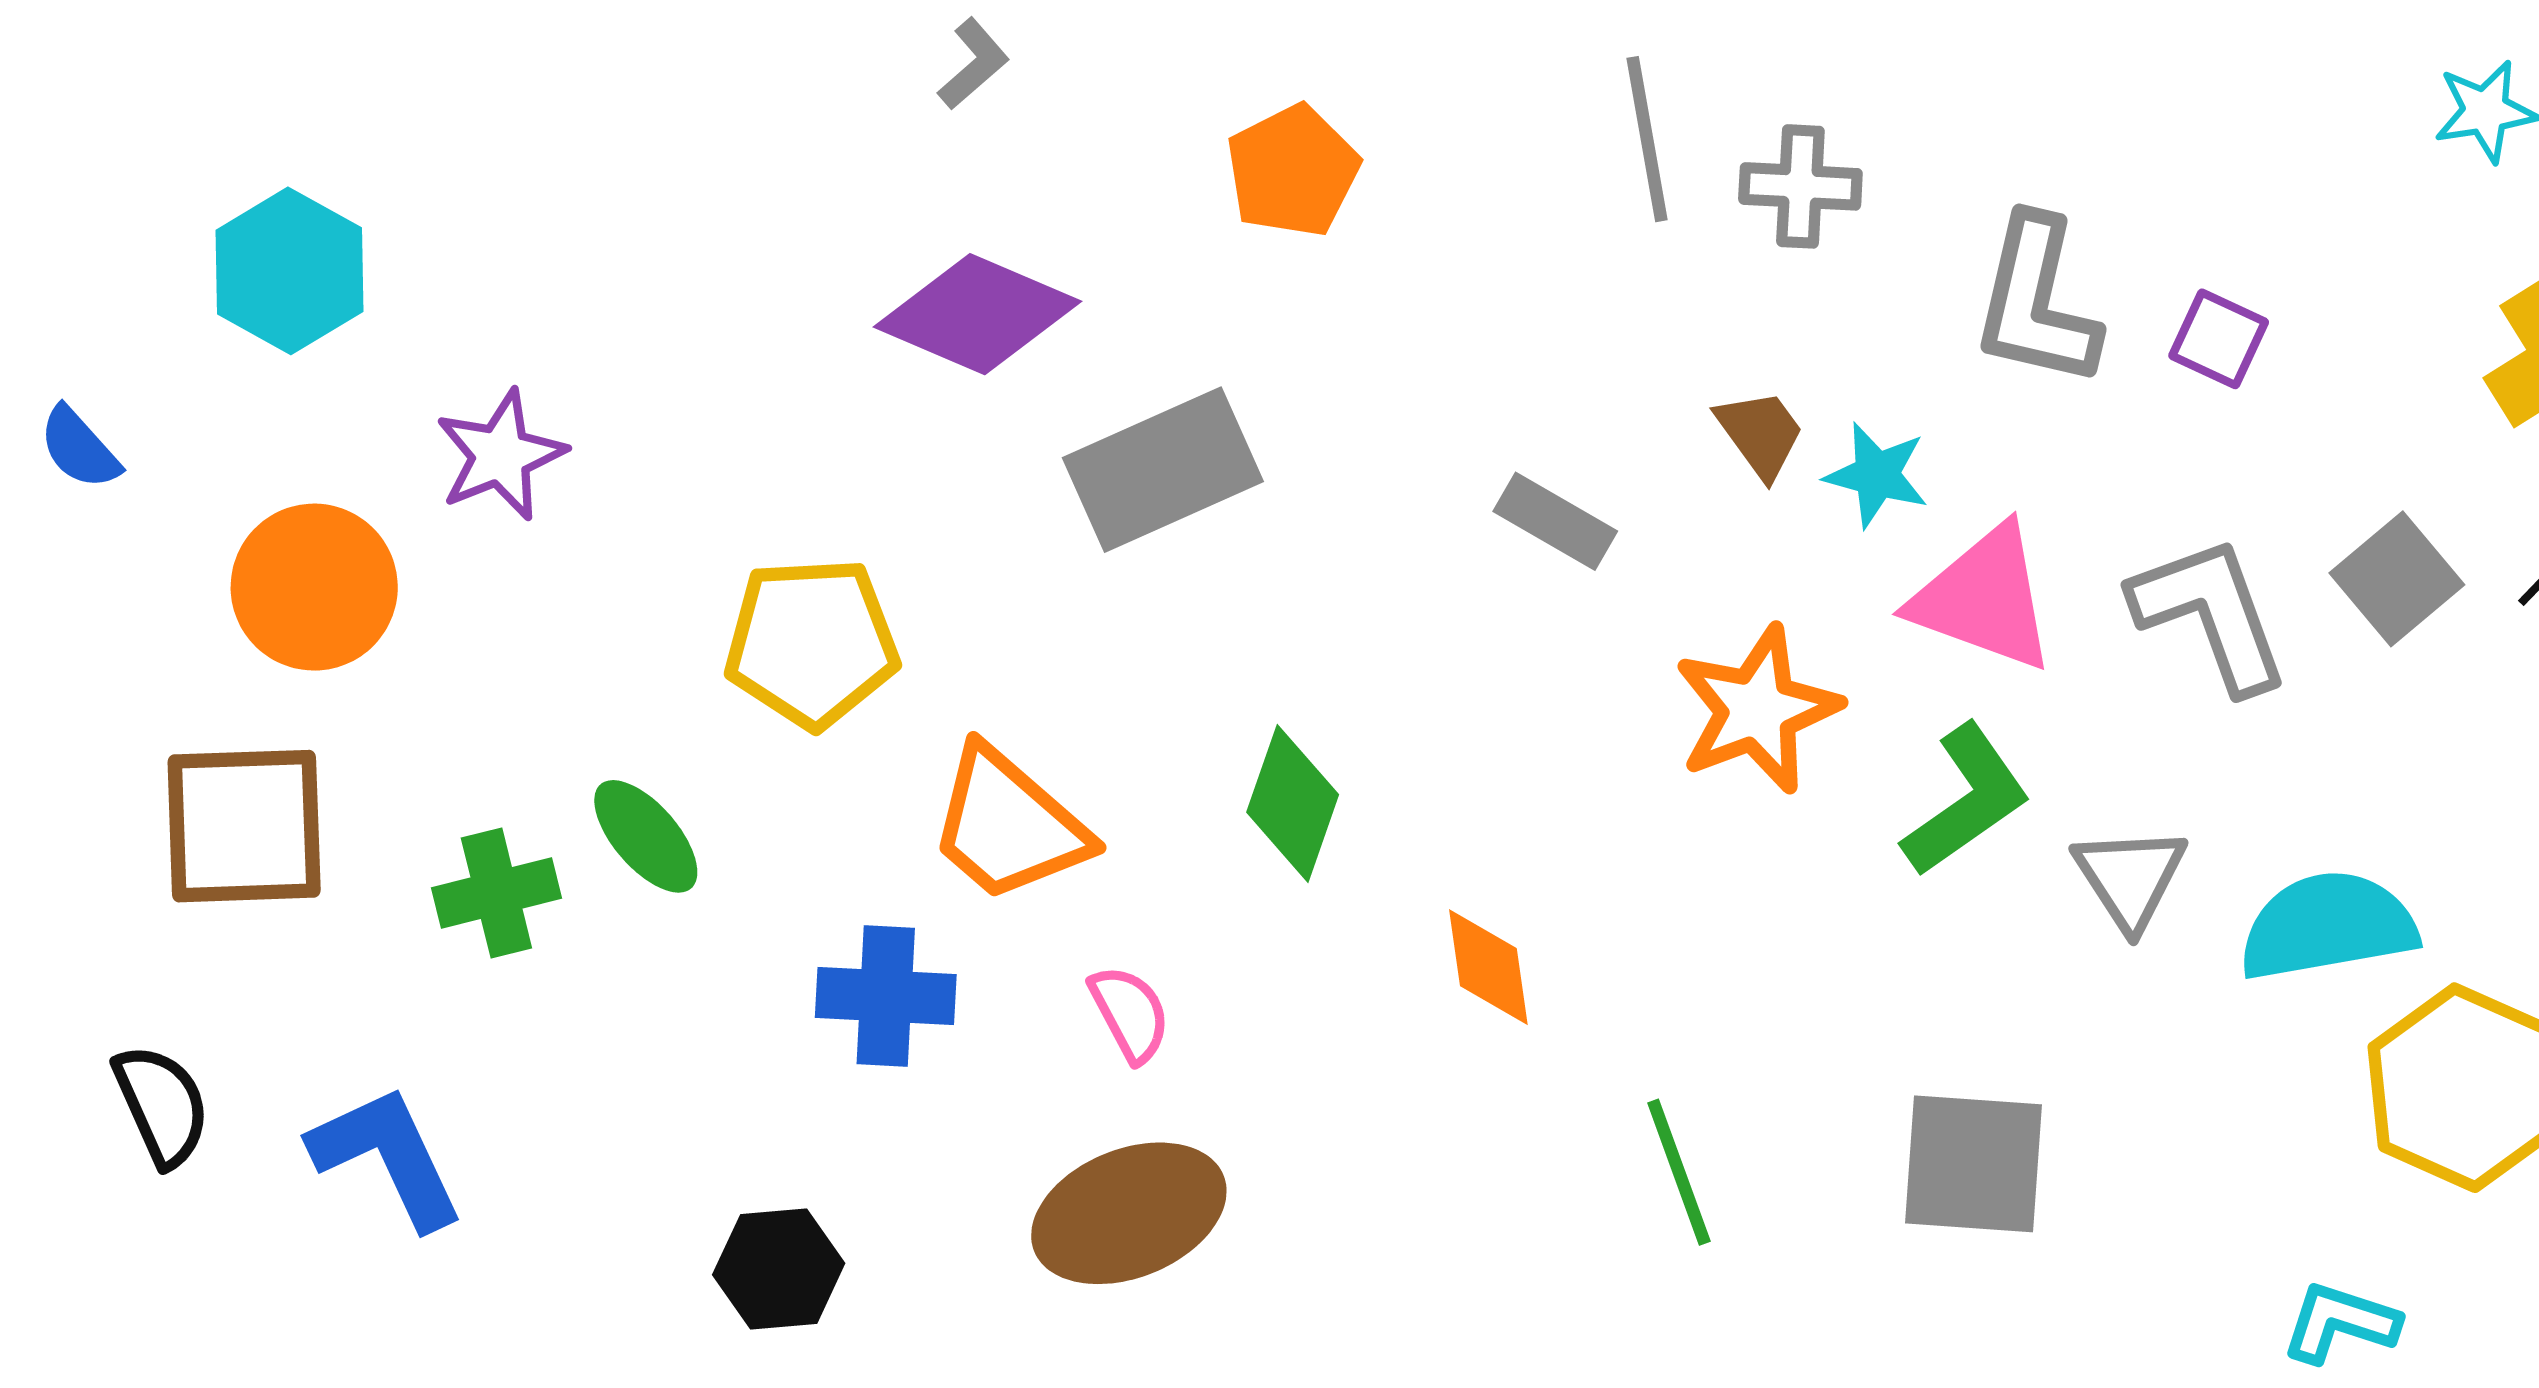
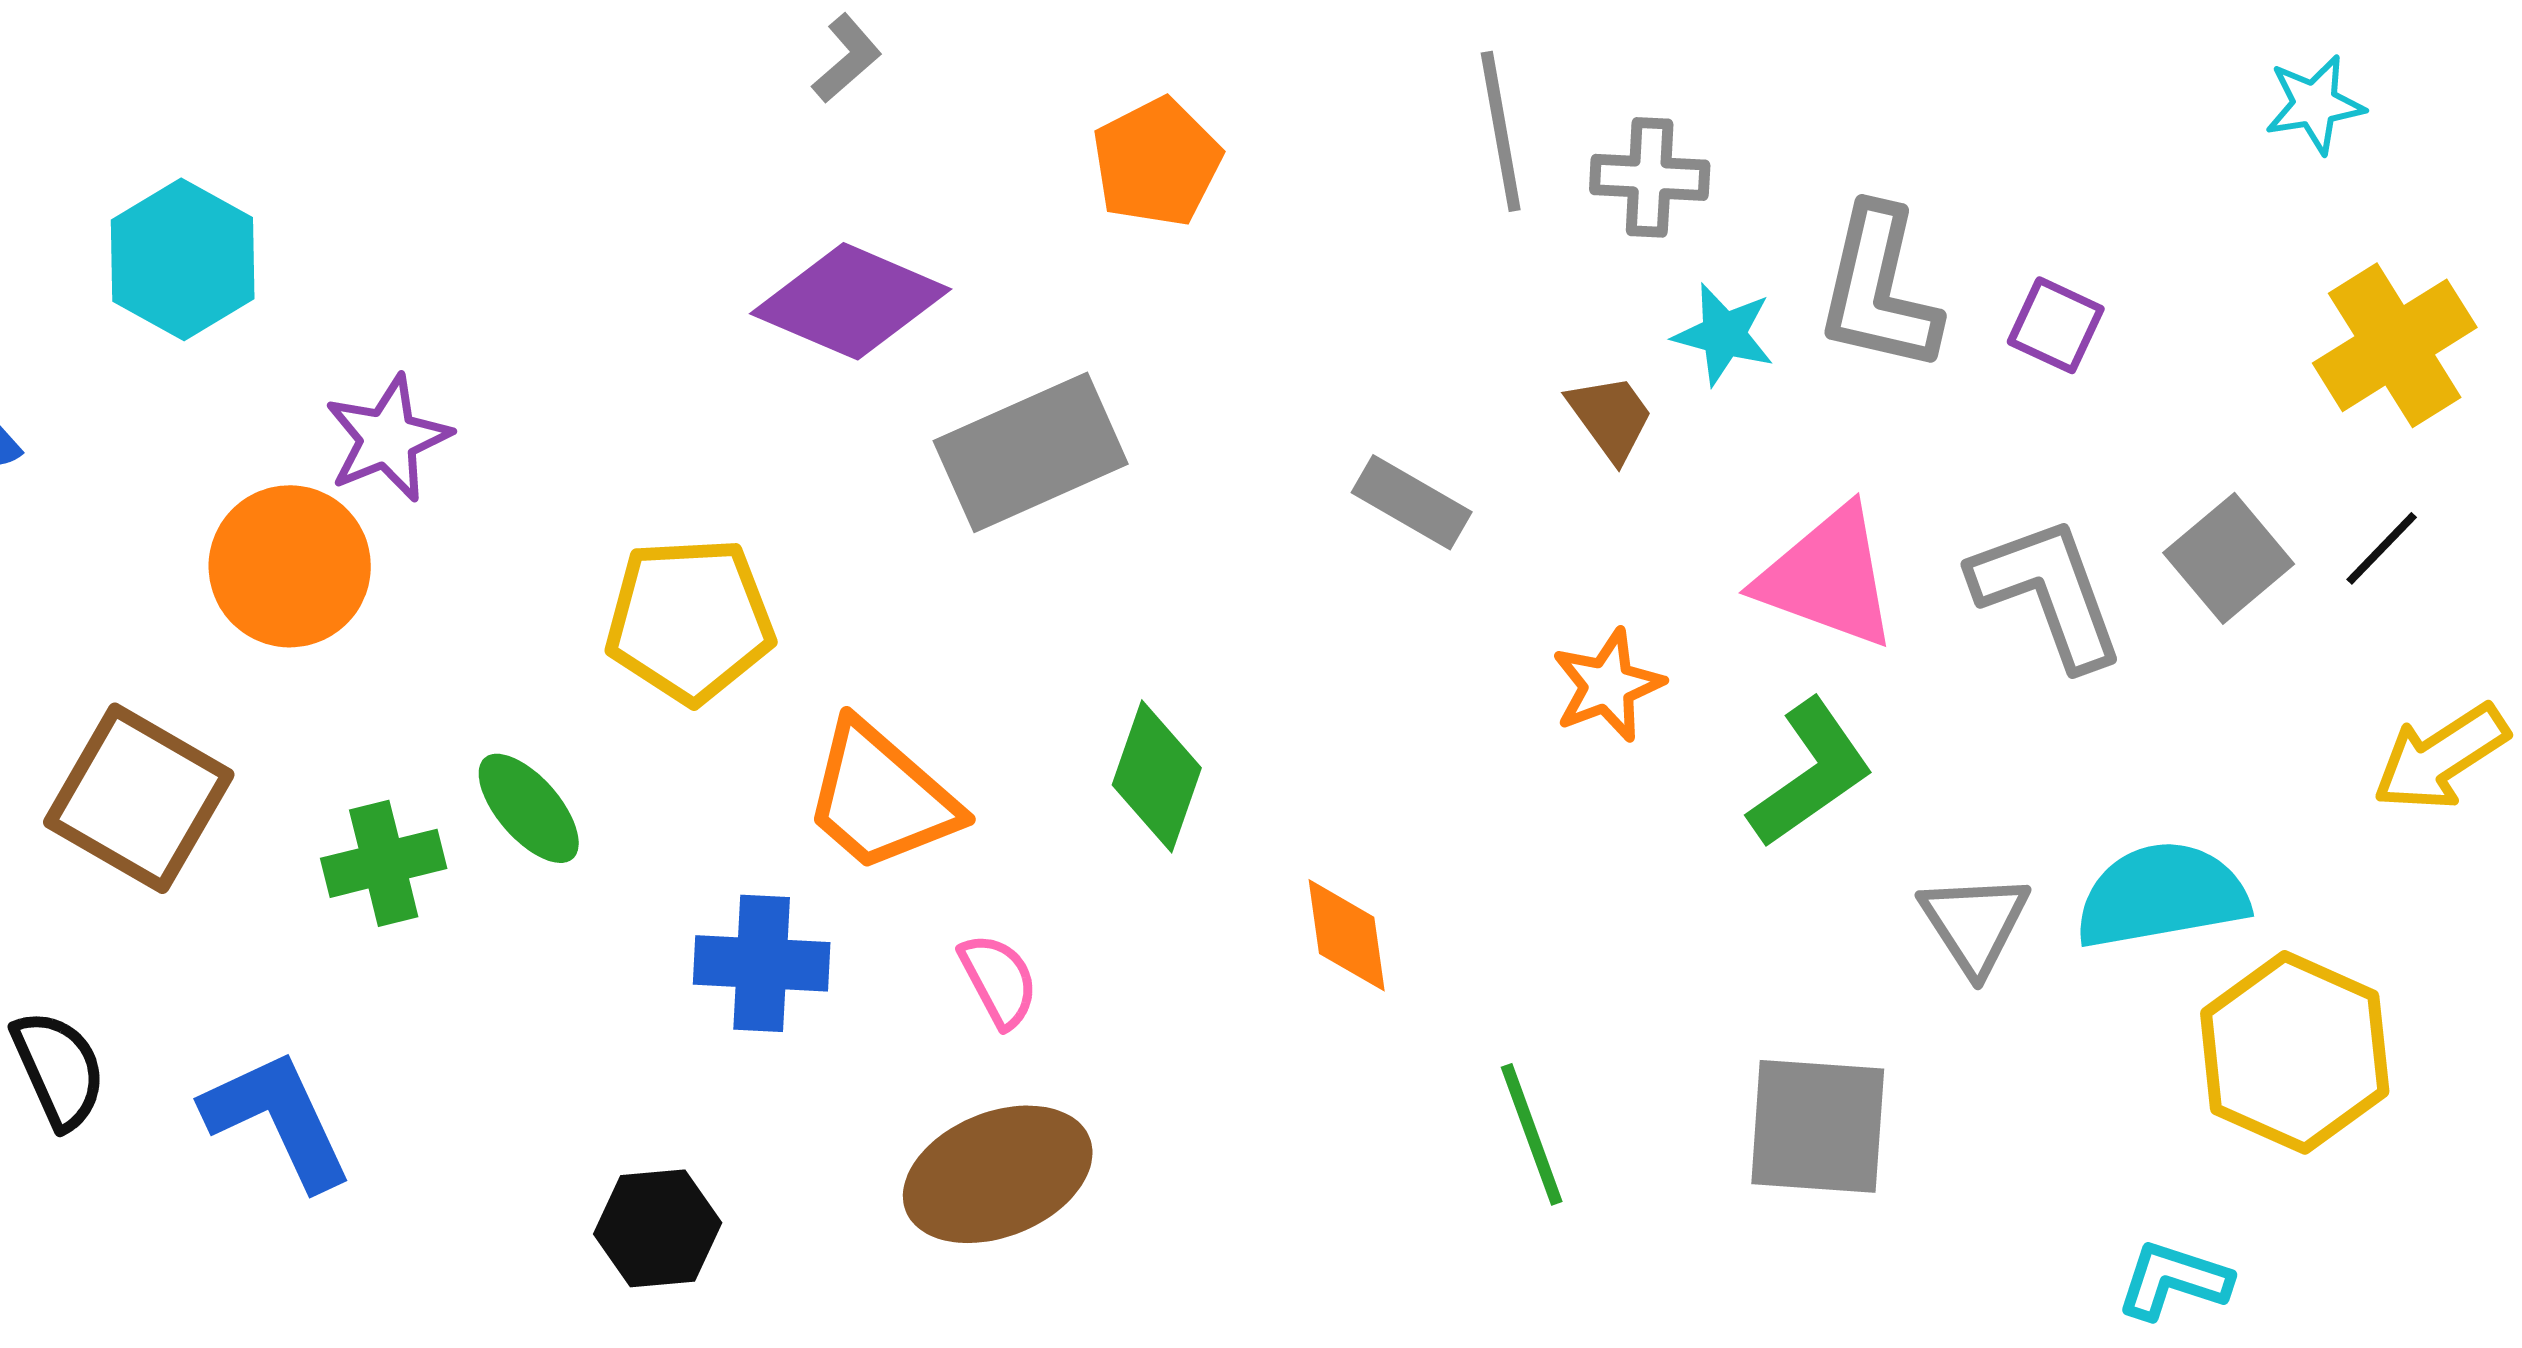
cyan star: (1877, 475) -> (1724, 334), moved
orange circle: (314, 587) -> (290, 566), moved
orange star: (1757, 710) -> (1608, 685), size x0.7
brown square: (244, 826) -> (139, 798), turned 32
gray triangle: (2130, 878) -> (1975, 923), moved

